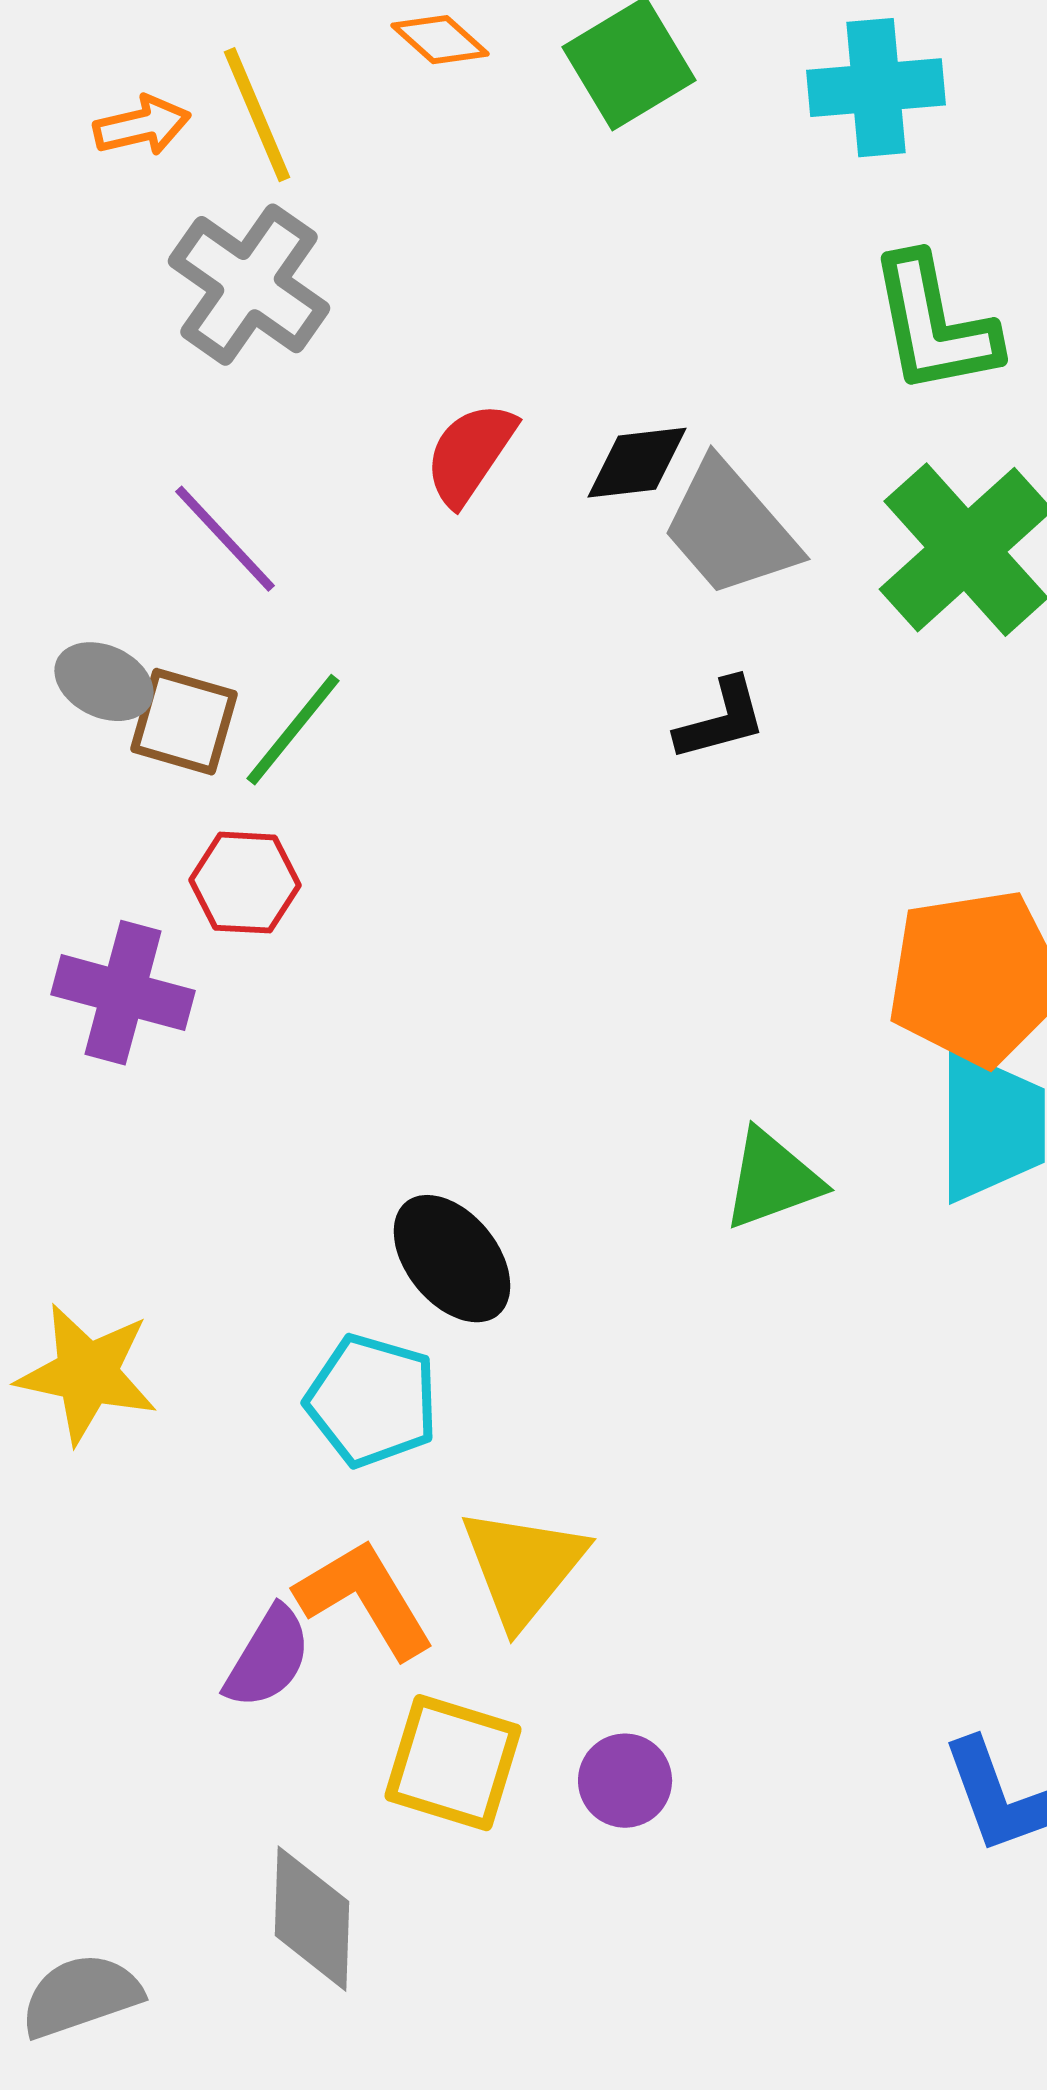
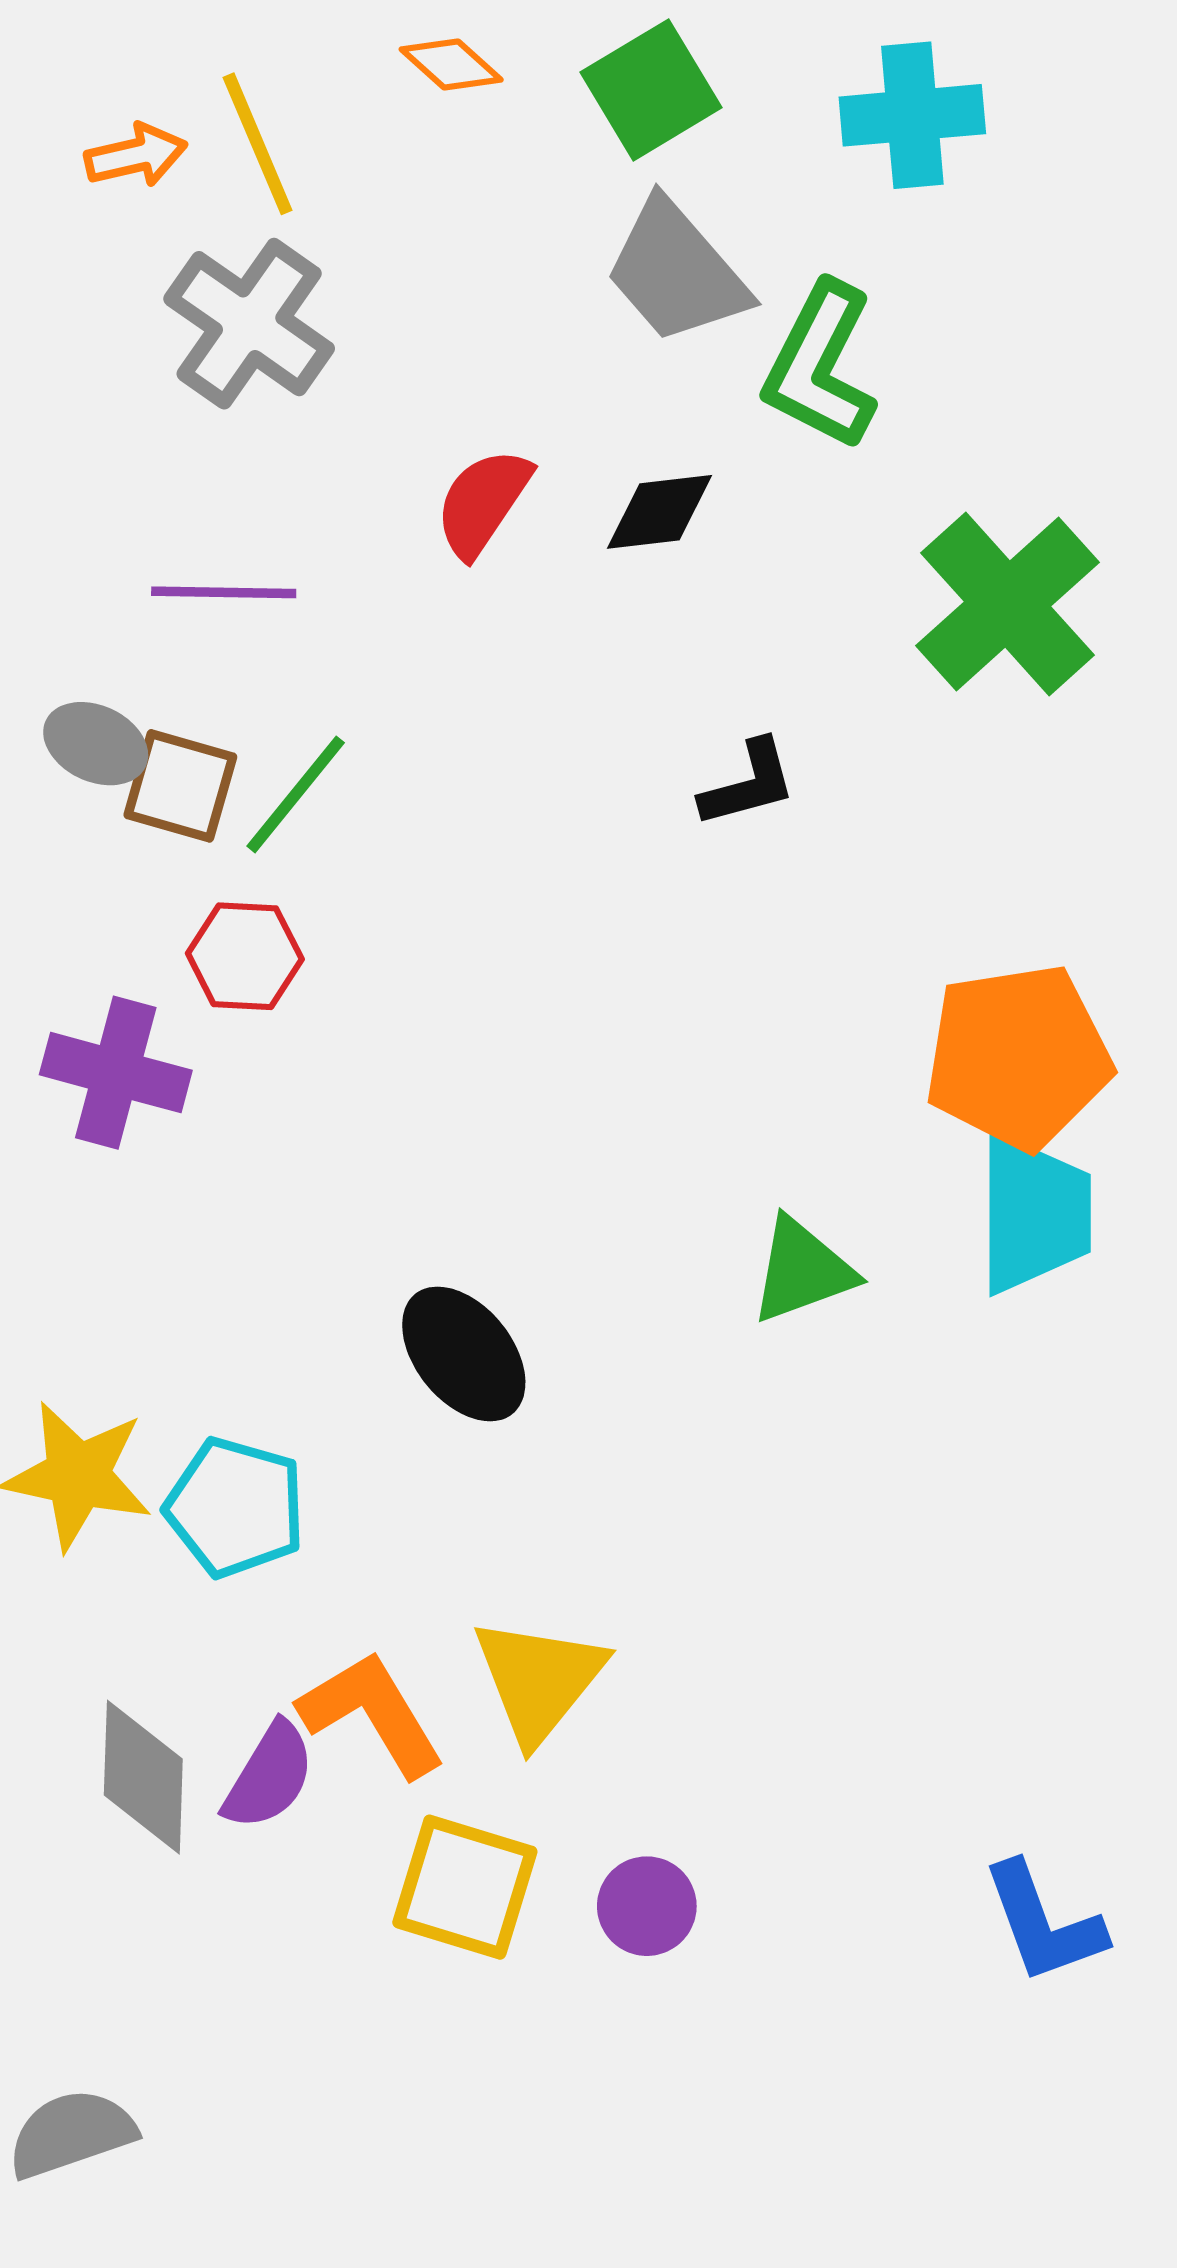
green L-shape: (934, 325) -> (820, 366), moved, turned 38
gray trapezoid: (730, 529) -> (676, 272), moved
purple line: (225, 539) -> (224, 592), turned -46
cyan pentagon: (372, 1401) -> (235, 1507), moved
gray diamond: (312, 1919) -> (143, 1777), moved

